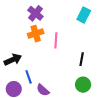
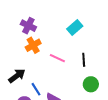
cyan rectangle: (84, 15) -> (75, 27), moved, turned 35
pink line: (56, 40) -> (57, 58), moved, turned -56

